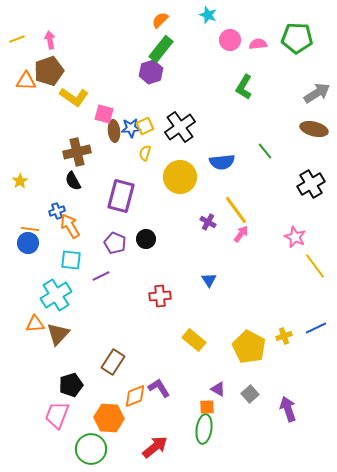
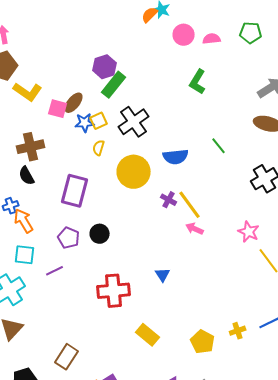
orange semicircle: (160, 20) -> (150, 15), moved
green pentagon: (297, 38) -> (251, 33), size x0.7
green rectangle: (161, 49) -> (114, 85), moved
brown ellipse: (114, 131) -> (74, 103), moved, turned 45
purple cross: (208, 222) -> (169, 200), moved
pink arrow: (241, 234) -> (195, 229), turned -102
red cross: (160, 296) -> (114, 291), size x1.5
yellow pentagon: (249, 347) -> (203, 342), size x0.7

